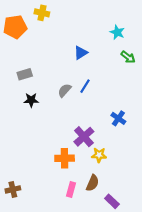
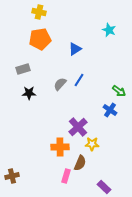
orange pentagon: (15, 27) -> (40, 39), moved
green arrow: (128, 57) -> (119, 91), moved
brown semicircle: (93, 183) -> (80, 163), moved

